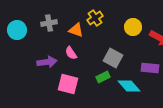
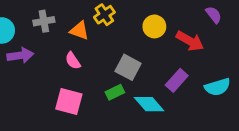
purple arrow: (47, 62) -> (20, 55), moved
purple rectangle: (150, 68) -> (177, 80), turned -54

